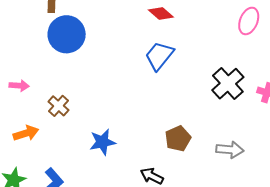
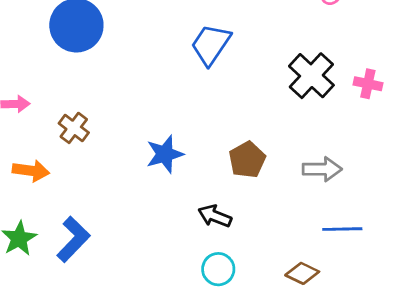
orange arrow: (26, 133) -> (31, 171), turned 30
blue star: (102, 142) -> (165, 154), moved

